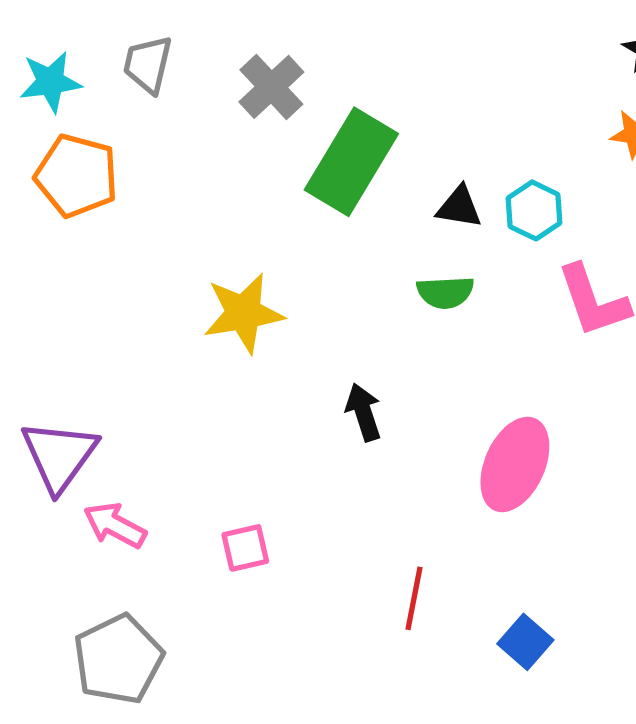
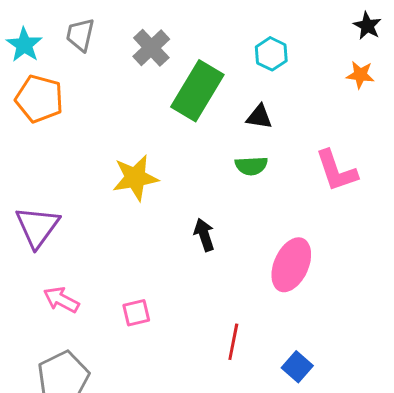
cyan star: (50, 82) -> (24, 45), turned -30
cyan hexagon: (534, 210) -> (271, 54), moved
purple triangle: (59, 456) -> (37, 227), moved

